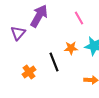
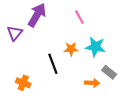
orange cross: (29, 72) -> (23, 83), moved, turned -32

